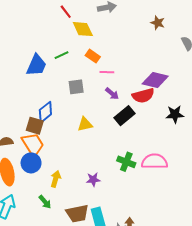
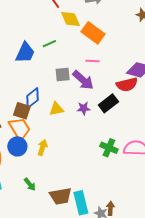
orange rectangle: (93, 56) -> (93, 33), moved, size x1.6
purple arrow: (112, 94) -> (83, 80), moved, size x1.6
yellow triangle: (85, 124) -> (56, 109), moved
yellow arrow: (56, 179) -> (42, 148), moved
purple star: (93, 179) -> (84, 108), moved

